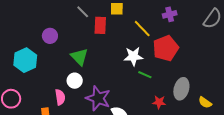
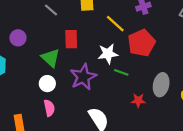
red rectangle: (100, 25) -> (71, 39), moved
pink semicircle: (60, 97) -> (49, 108), moved
purple star: (98, 98) -> (83, 77), moved, turned 30

